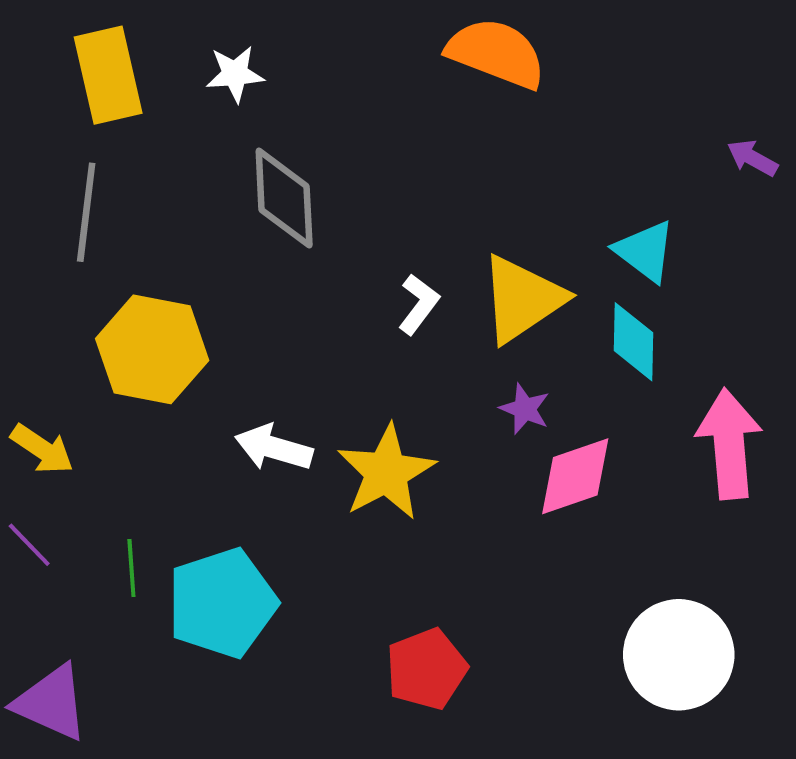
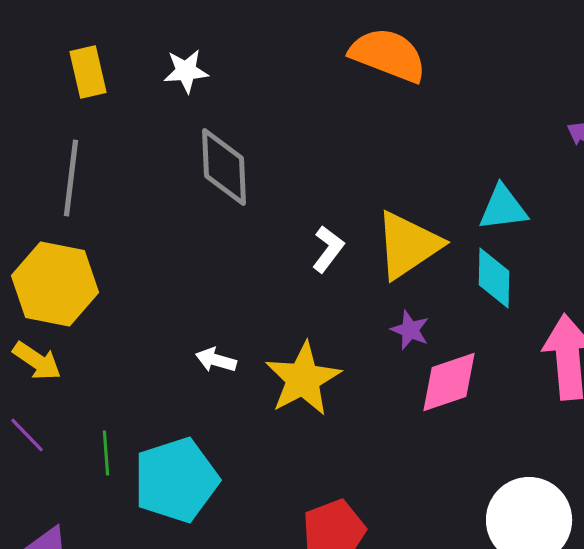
yellow rectangle: (108, 75) -> (88, 72), size x0.7
cyan triangle: (645, 251) -> (503, 208), turned -44
yellow hexagon: (152, 349) -> (55, 284), moved
white arrow: (274, 448) -> (216, 360), size x0.7

